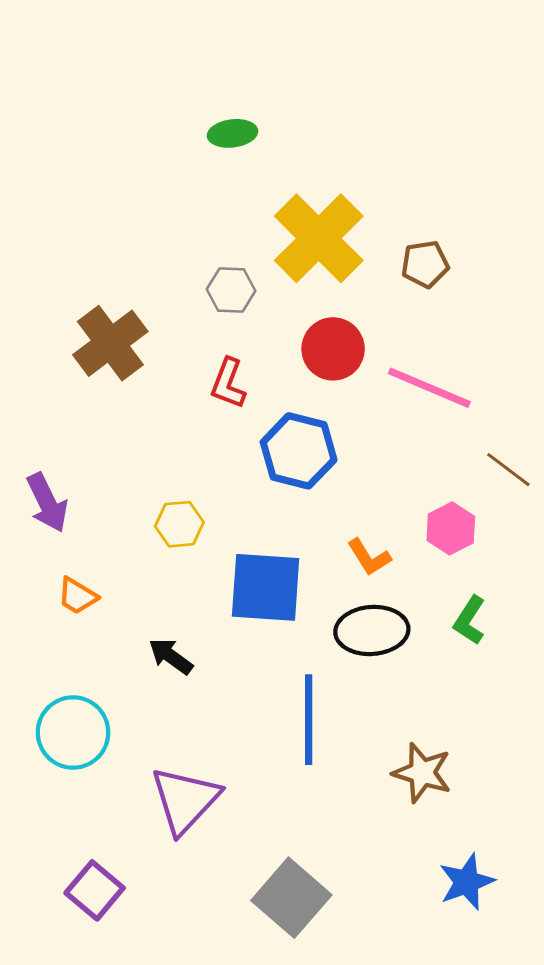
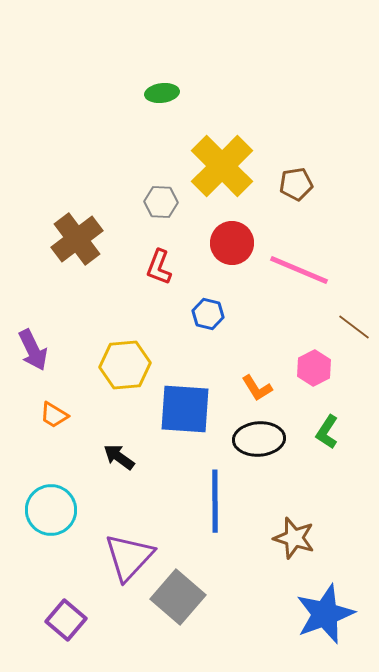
blue hexagon: (299, 451) -> (208, 314), size x0.6
yellow hexagon: (179, 524) -> (125, 365), size x1.5
blue star: (467, 882) -> (325, 614), size x1.5
gray square: (291, 898) -> (178, 597), moved

